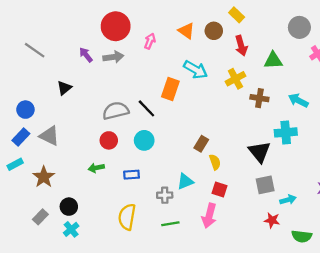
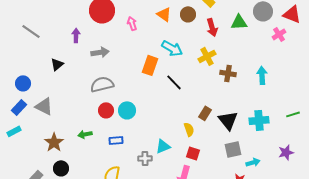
pink arrow: (150, 41) -> (132, 23), turned -40
purple arrow: (86, 55) -> (76, 35), turned 40
gray arrow: (113, 57) -> (100, 52), moved
green triangle: (273, 60) -> (239, 22), moved
cyan arrow: (298, 100) -> (262, 75), turned 60
black line: (146, 108) -> (174, 82), moved
cyan cross: (286, 132) -> (259, 120), moved
red circle: (109, 140) -> (106, 110), moved
brown rectangle: (201, 144) -> (205, 113), moved
brown star: (44, 177) -> (54, 142), moved

